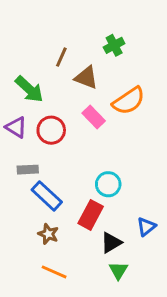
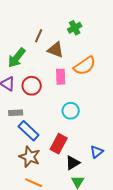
green arrow: (29, 89) -> (17, 58), turned 85
pink rectangle: (94, 117) -> (61, 77), turned 42
cyan circle: (108, 184) -> (71, 111), moved
brown star: (48, 234) -> (30, 157), size x1.5

